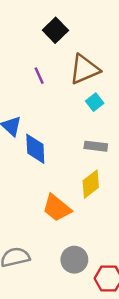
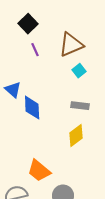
black square: (55, 30) -> (28, 24), moved
orange trapezoid: (57, 208) -> (39, 171), moved

